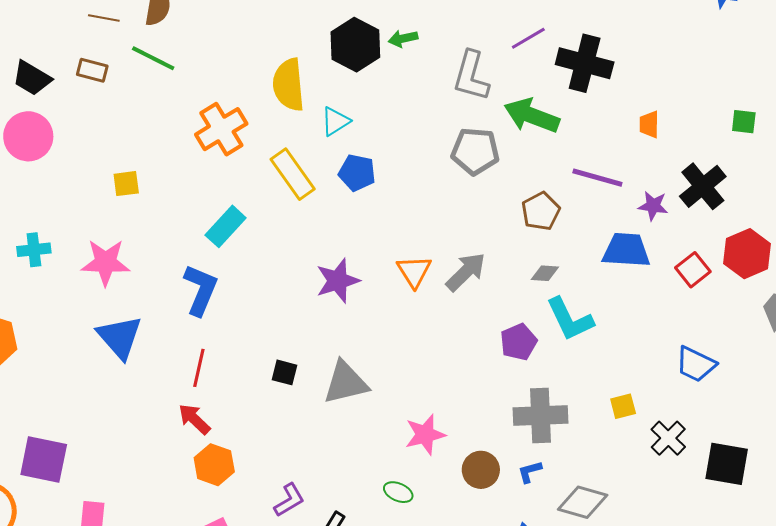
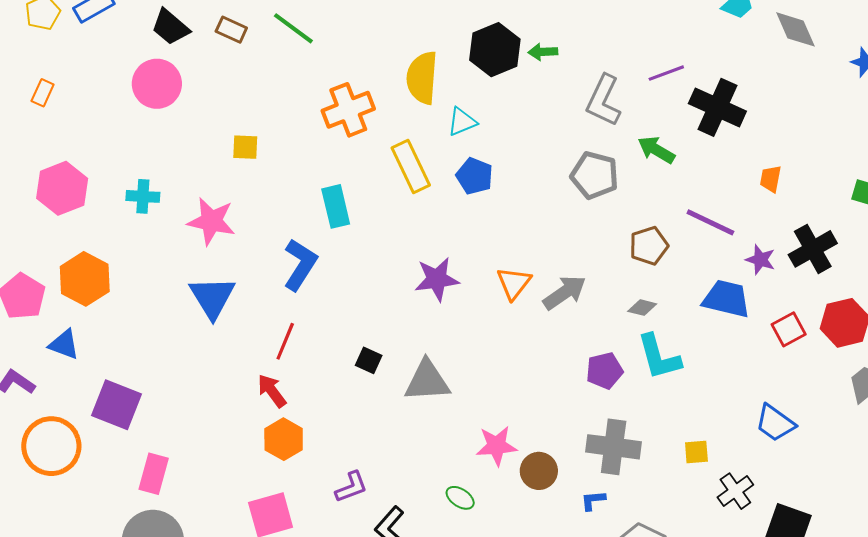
green arrow: (532, 116) -> (656, 150), size x0.7
cyan rectangle: (226, 226) -> (336, 206), turned -66
brown circle: (481, 470) -> (539, 471), moved

